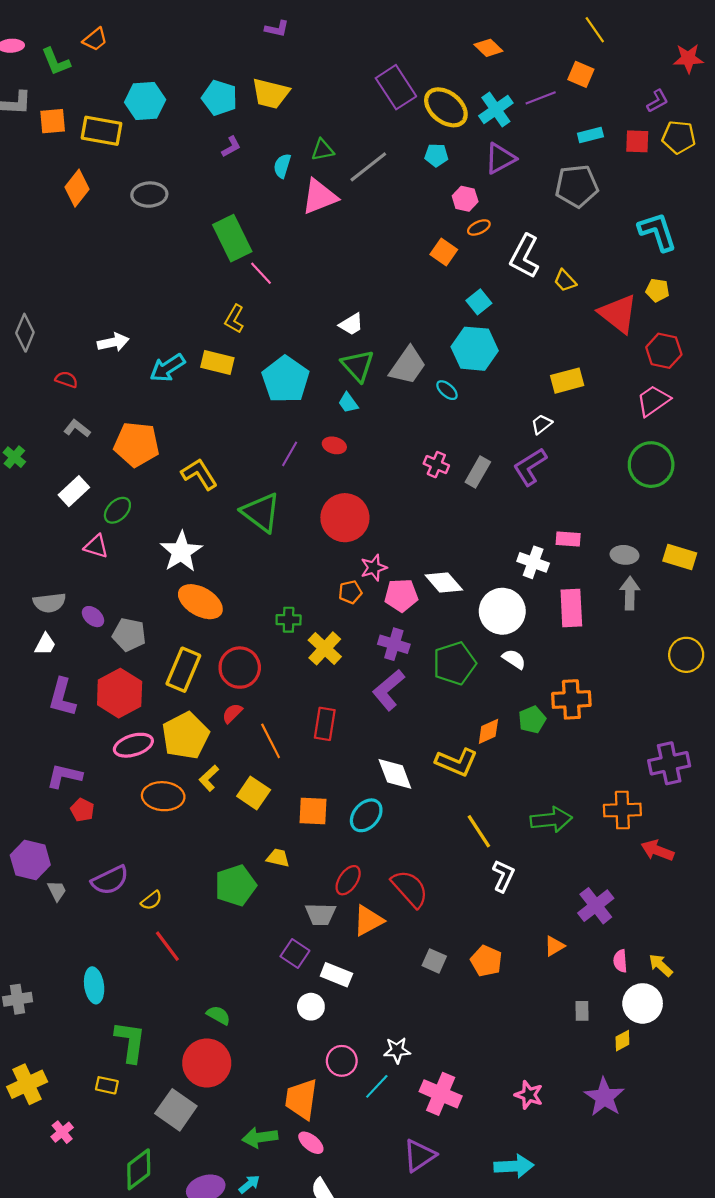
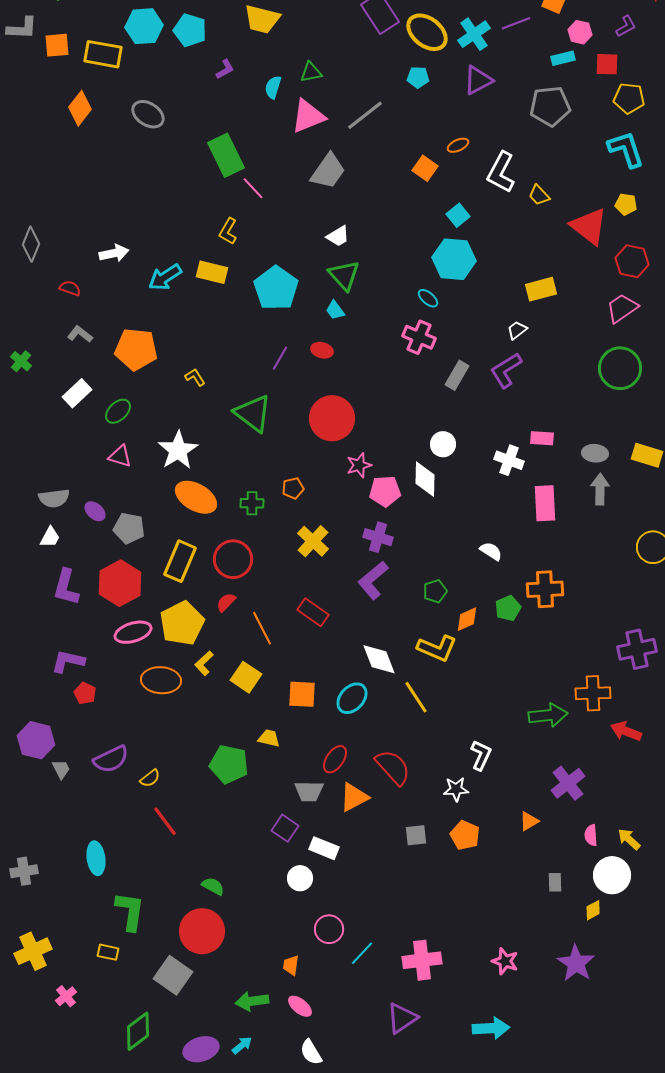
cyan pentagon: (220, 98) -> (190, 30), moved
yellow pentagon: (679, 137) -> (629, 98), moved
gray line: (368, 167) -> (365, 115), moved
gray ellipse: (149, 195) -> (148, 114), turned 36
pink hexagon: (465, 199) -> (580, 32), moved
gray trapezoid: (408, 366) -> (328, 171), moved
pink cross: (436, 465) -> (419, 337), moved, size x1.4
yellow L-shape: (199, 474) -> (195, 377), size x0.6
pink triangle: (96, 546) -> (120, 456), moved
white diamond: (444, 583) -> (425, 479), turned 42
orange pentagon: (350, 592) -> (293, 488), moved
white circle: (502, 611) -> (443, 444), moved, size x0.6
green cross: (289, 620) -> (252, 503), moved
green pentagon: (454, 663) -> (435, 591), moved, size x0.6
red rectangle: (325, 724) -> (313, 612), turned -64
green arrow: (551, 820) -> (548, 715), moved
yellow line: (479, 831) -> (416, 697), moved
green pentagon: (235, 885) -> (229, 764), turned 30
gray square: (434, 961) -> (416, 835), turned -30
white star: (397, 1050) -> (456, 789), moved
pink cross: (441, 1094) -> (422, 960), turned -30
orange trapezoid: (301, 1099) -> (291, 965), size x0.5

